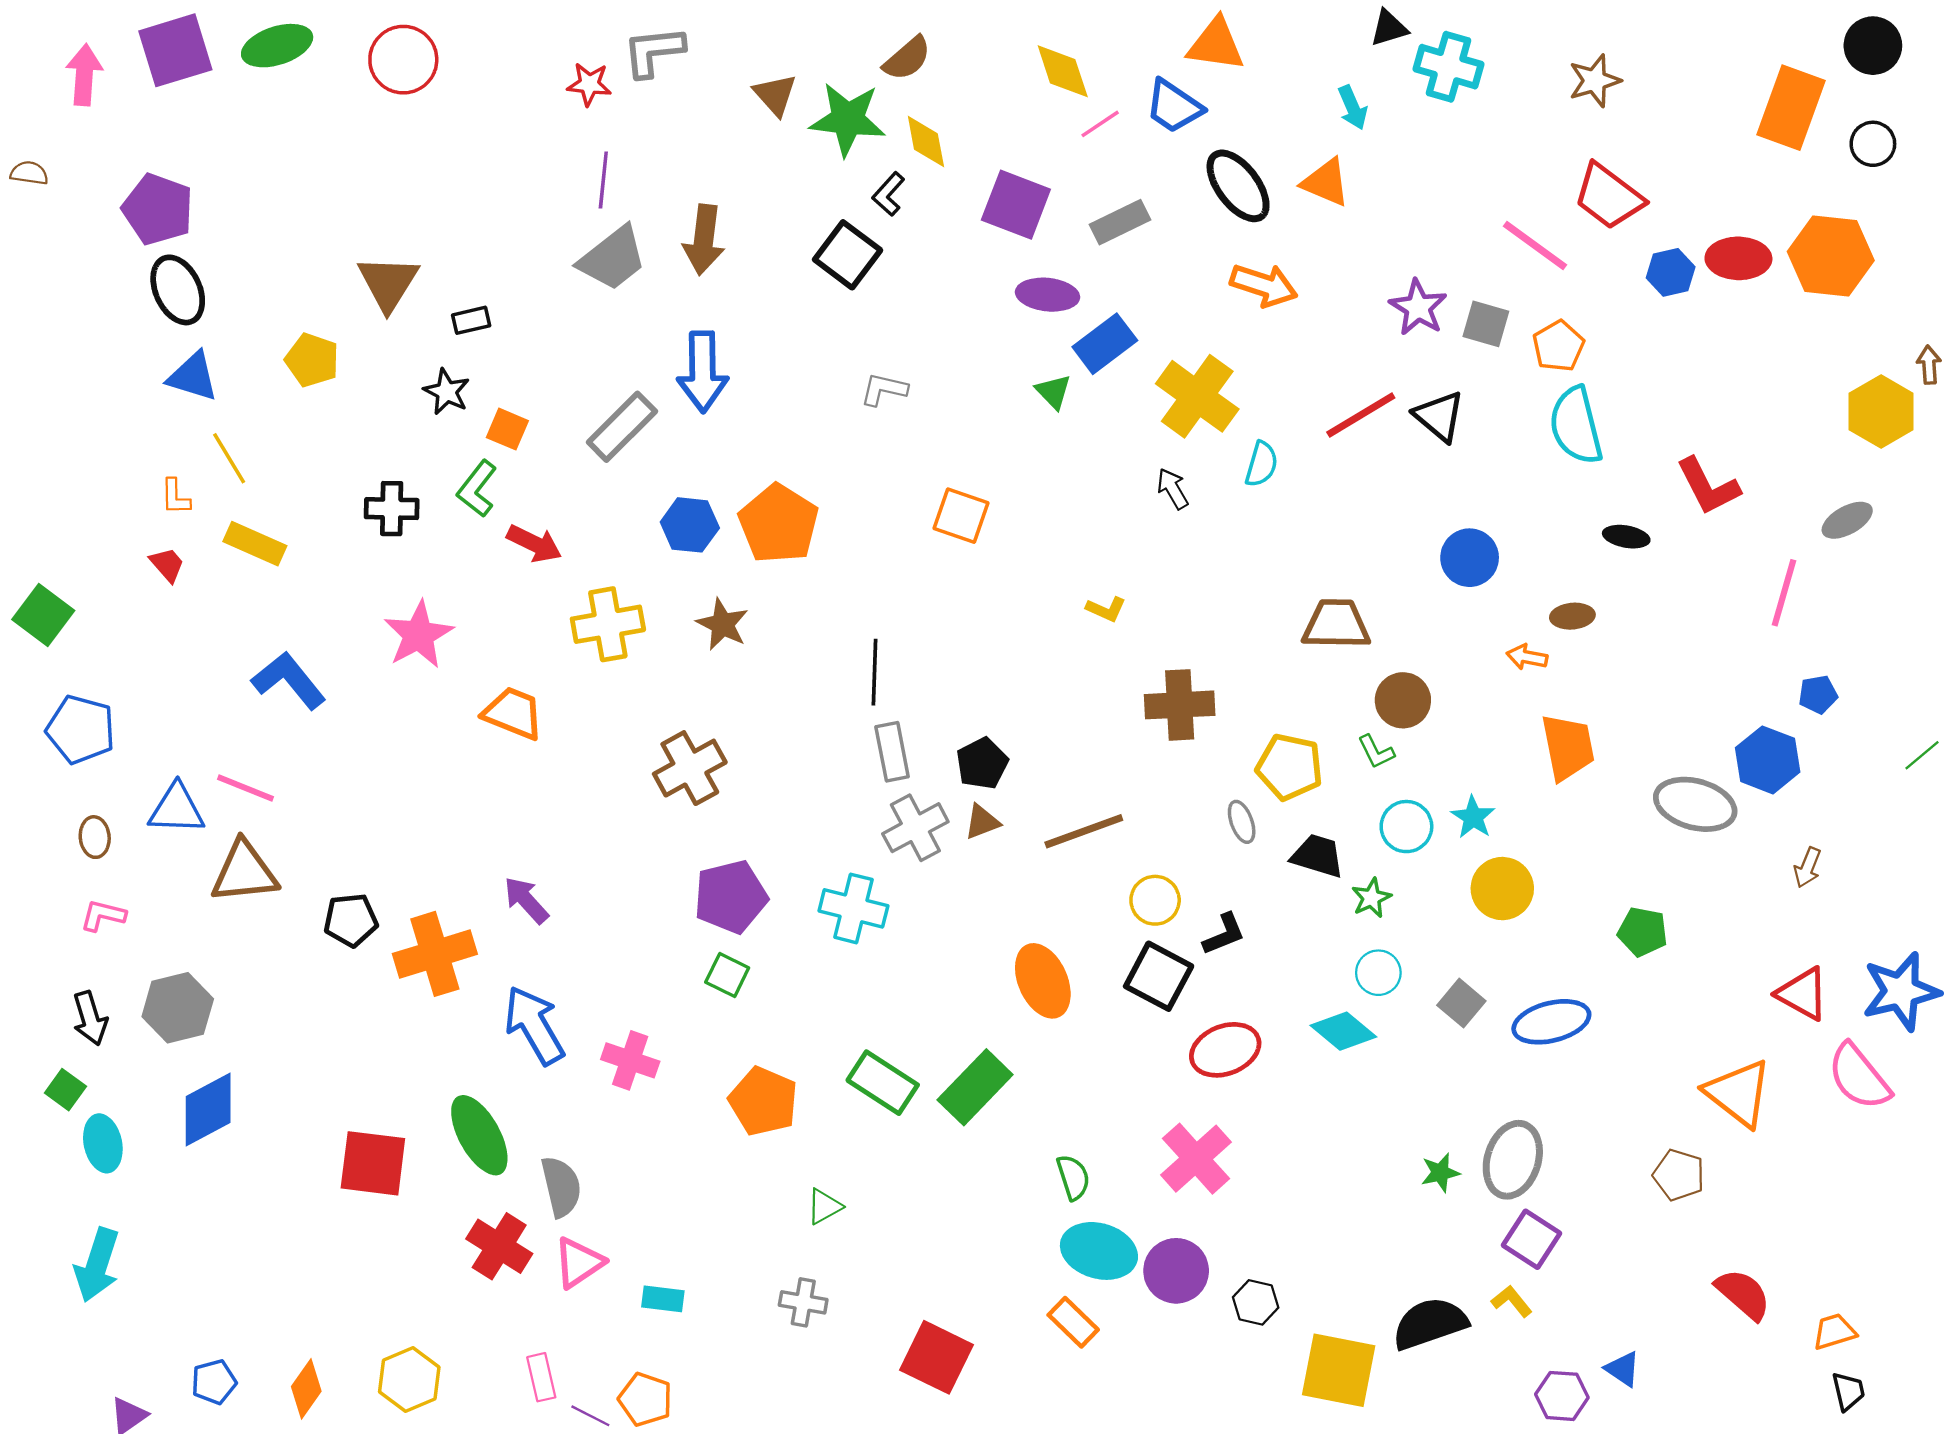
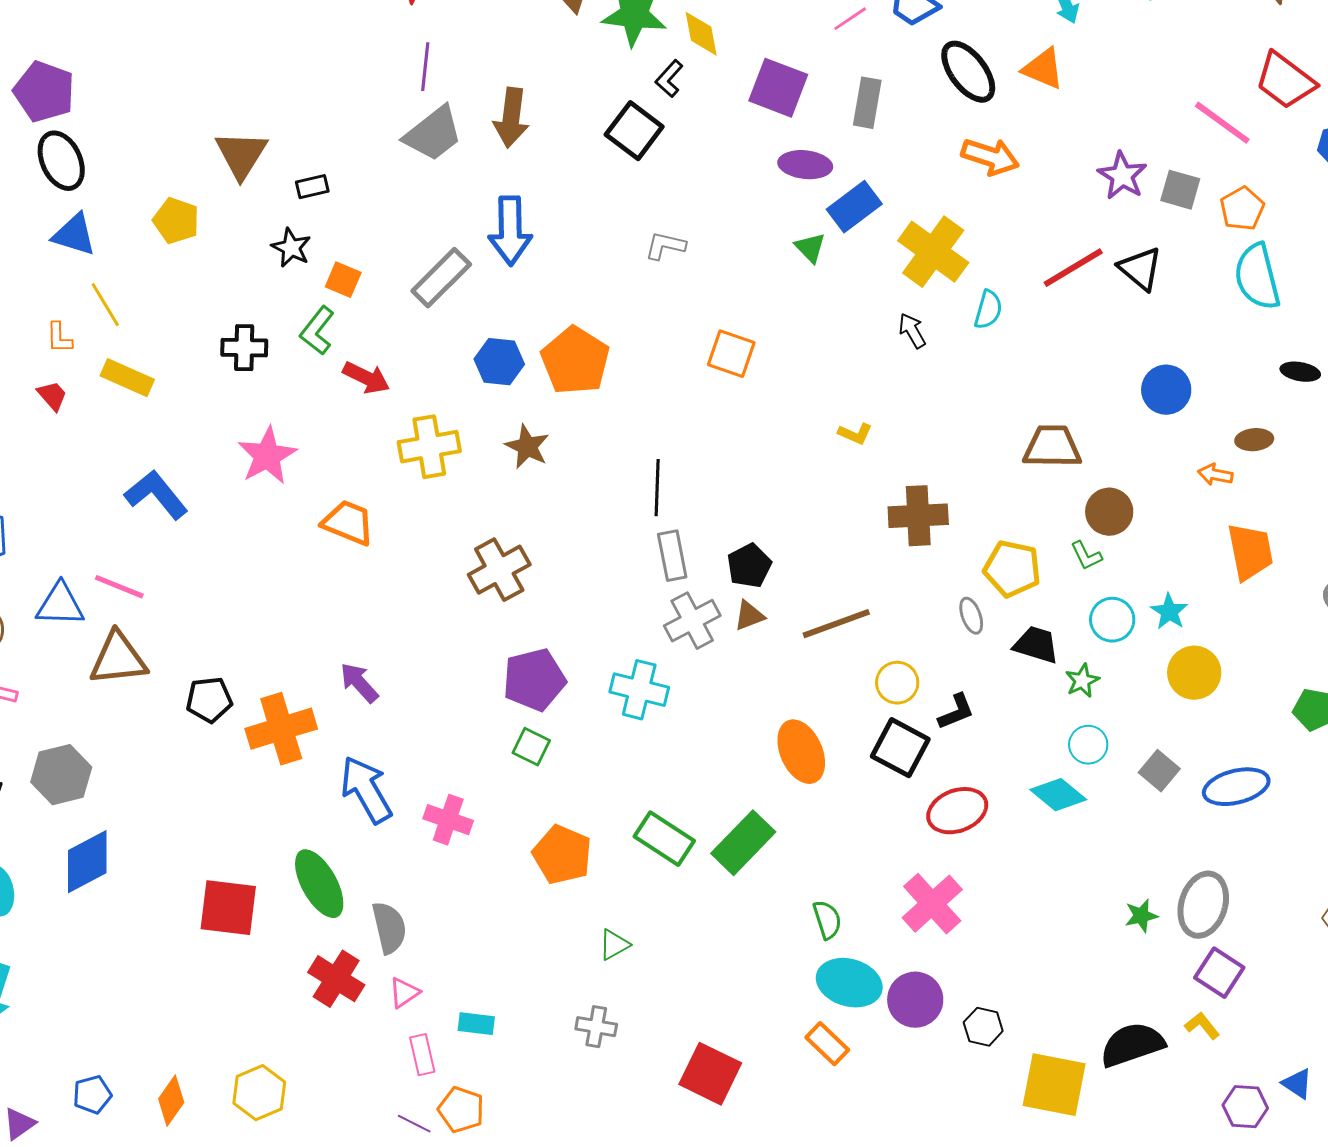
gray rectangle: (1120, 222) -> (867, 103), turned -54
pink triangle: (579, 1263) -> (404, 993), size x0.7
pink rectangle: (541, 1377) -> (422, 1055), moved

